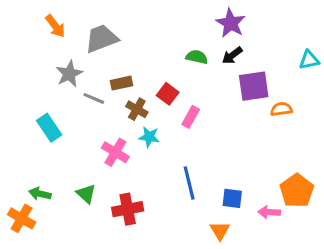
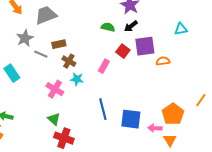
red square: (168, 94) -> (123, 51), moved
green triangle: (86, 194) -> (54, 119), moved
blue square: (232, 198) -> (131, 119), size x1.5
red cross: (128, 209) -> (64, 138), moved, turned 30
orange triangle: (220, 231) -> (170, 140), moved

